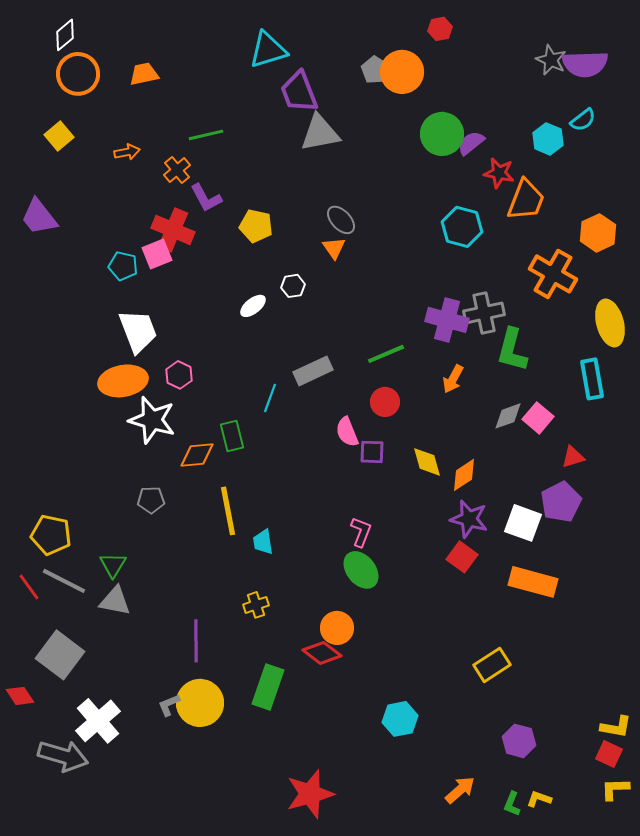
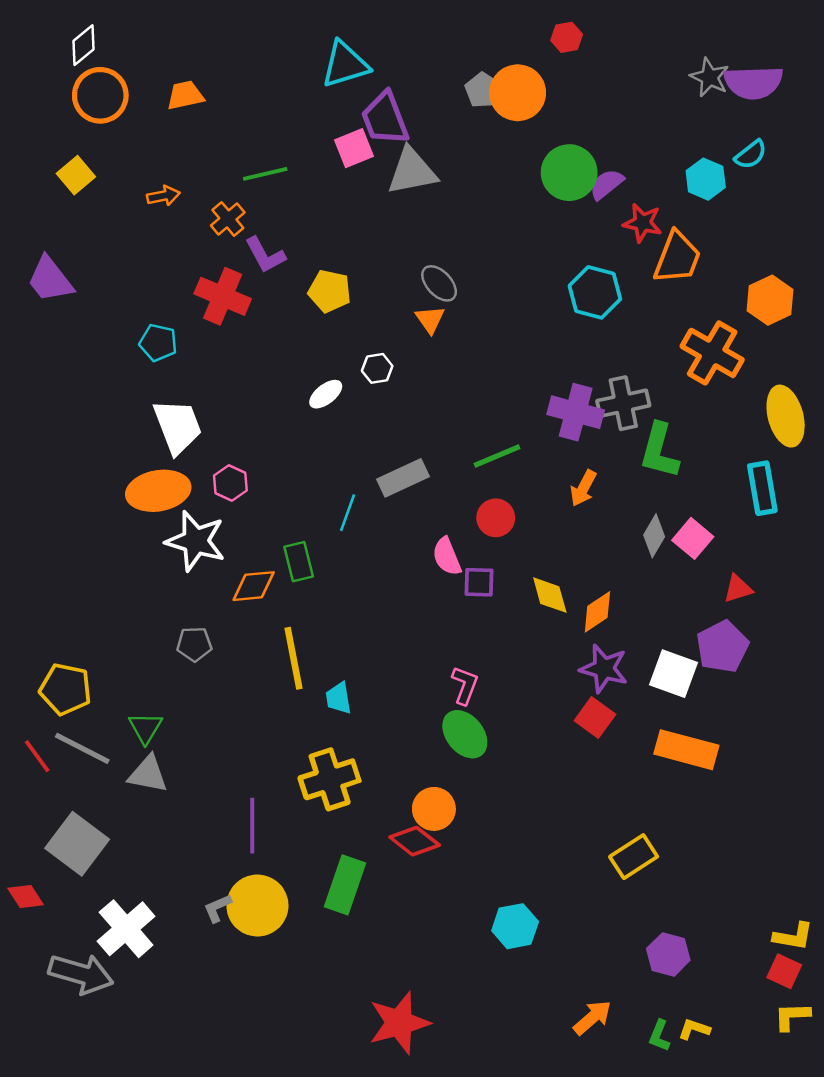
pink square: (157, 254) -> (354, 148), moved
gray diamond: (508, 416) -> (654, 536), turned -40
yellow cross: (256, 605) -> (330, 779), size x1.8

